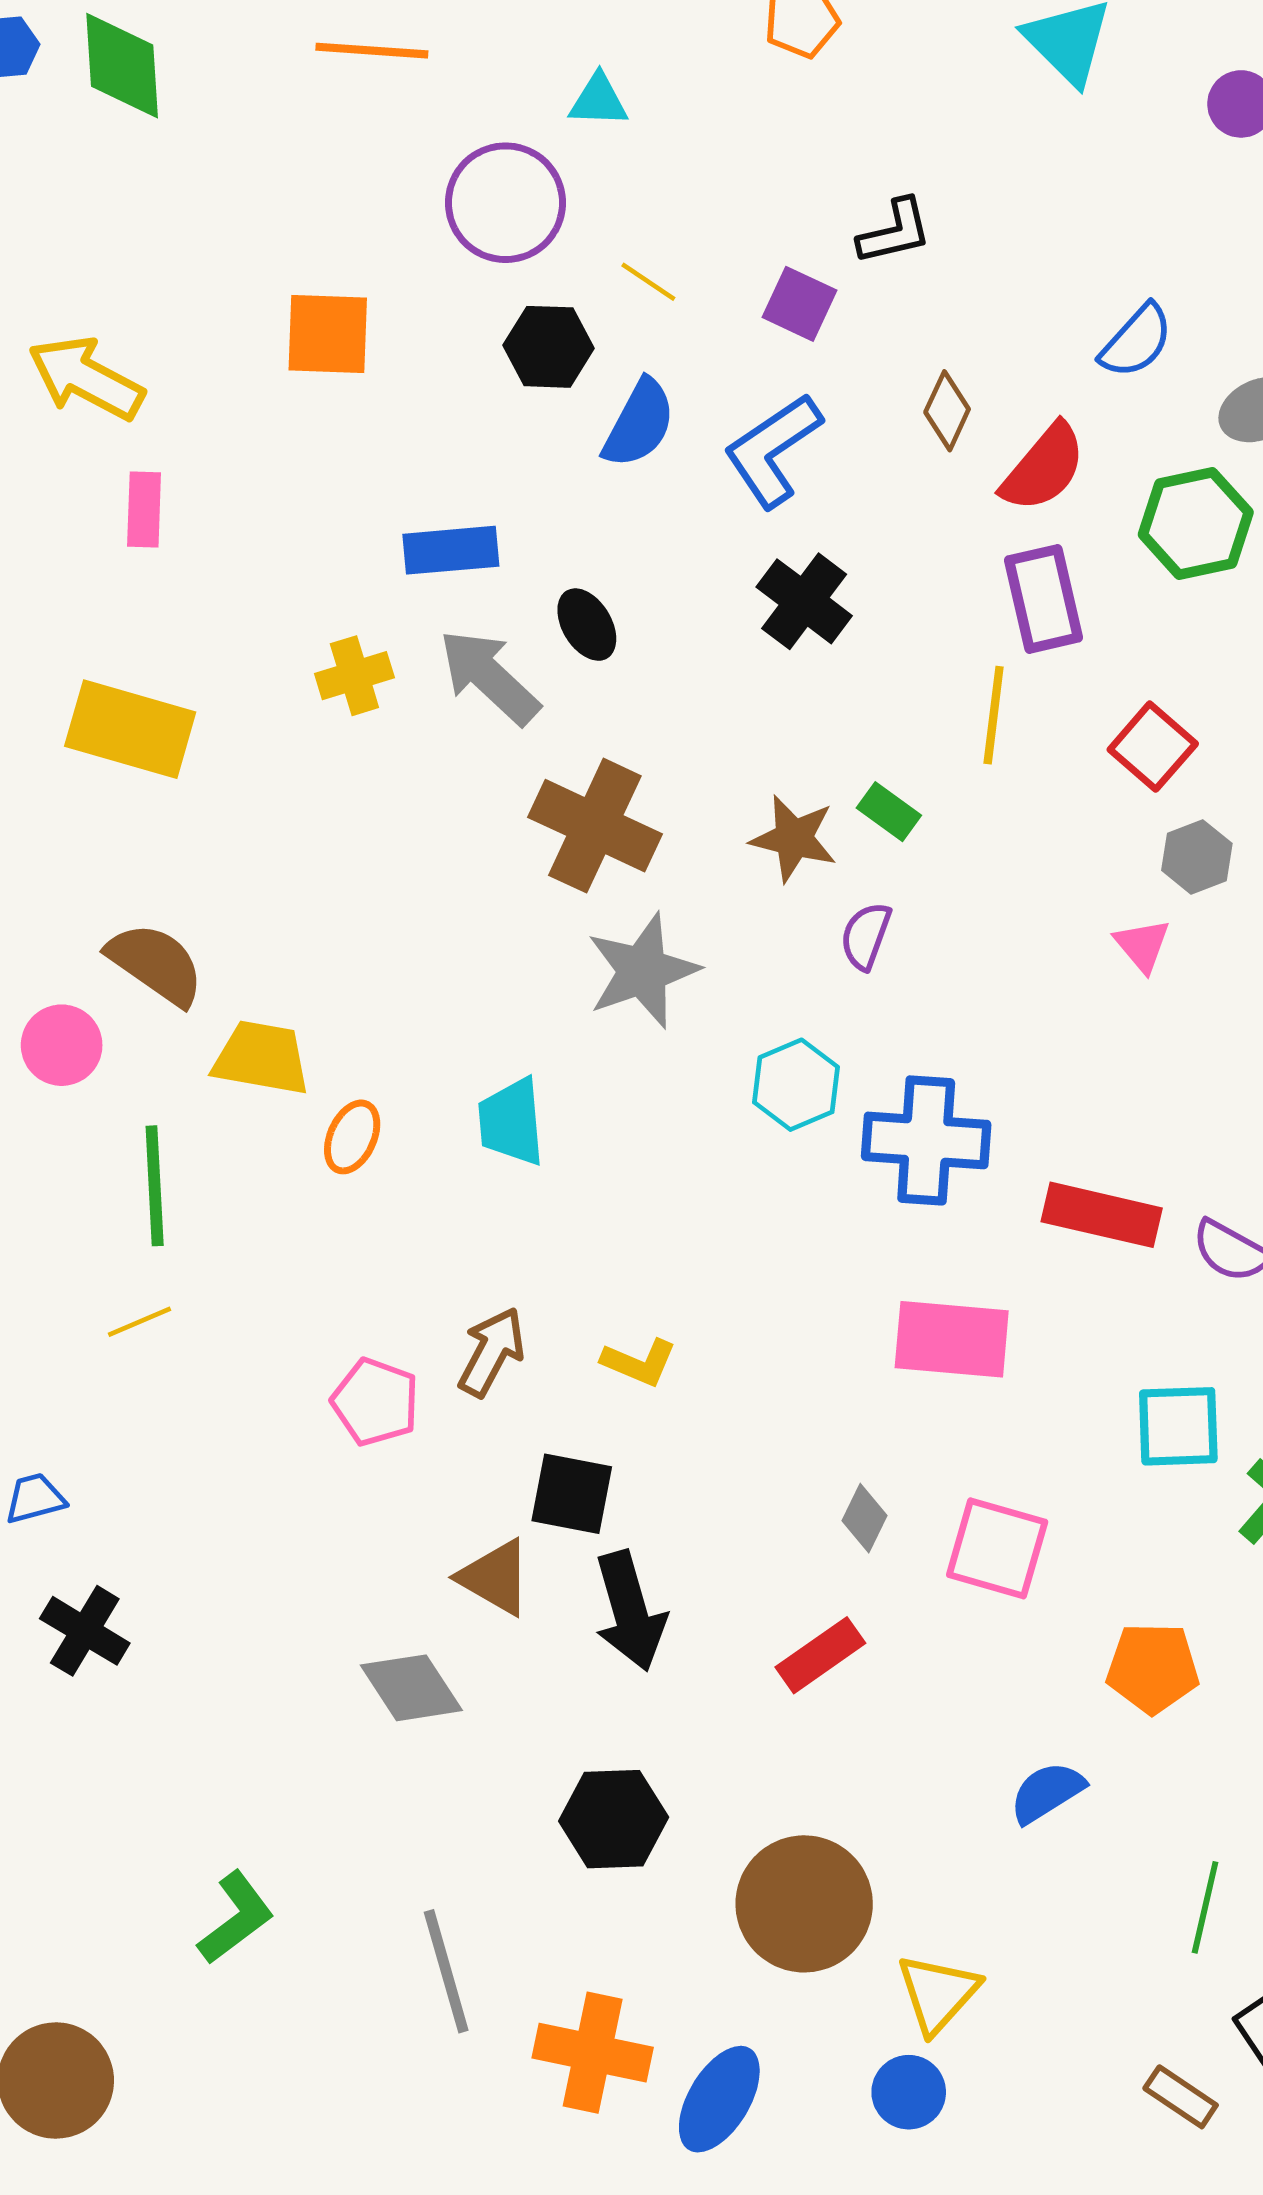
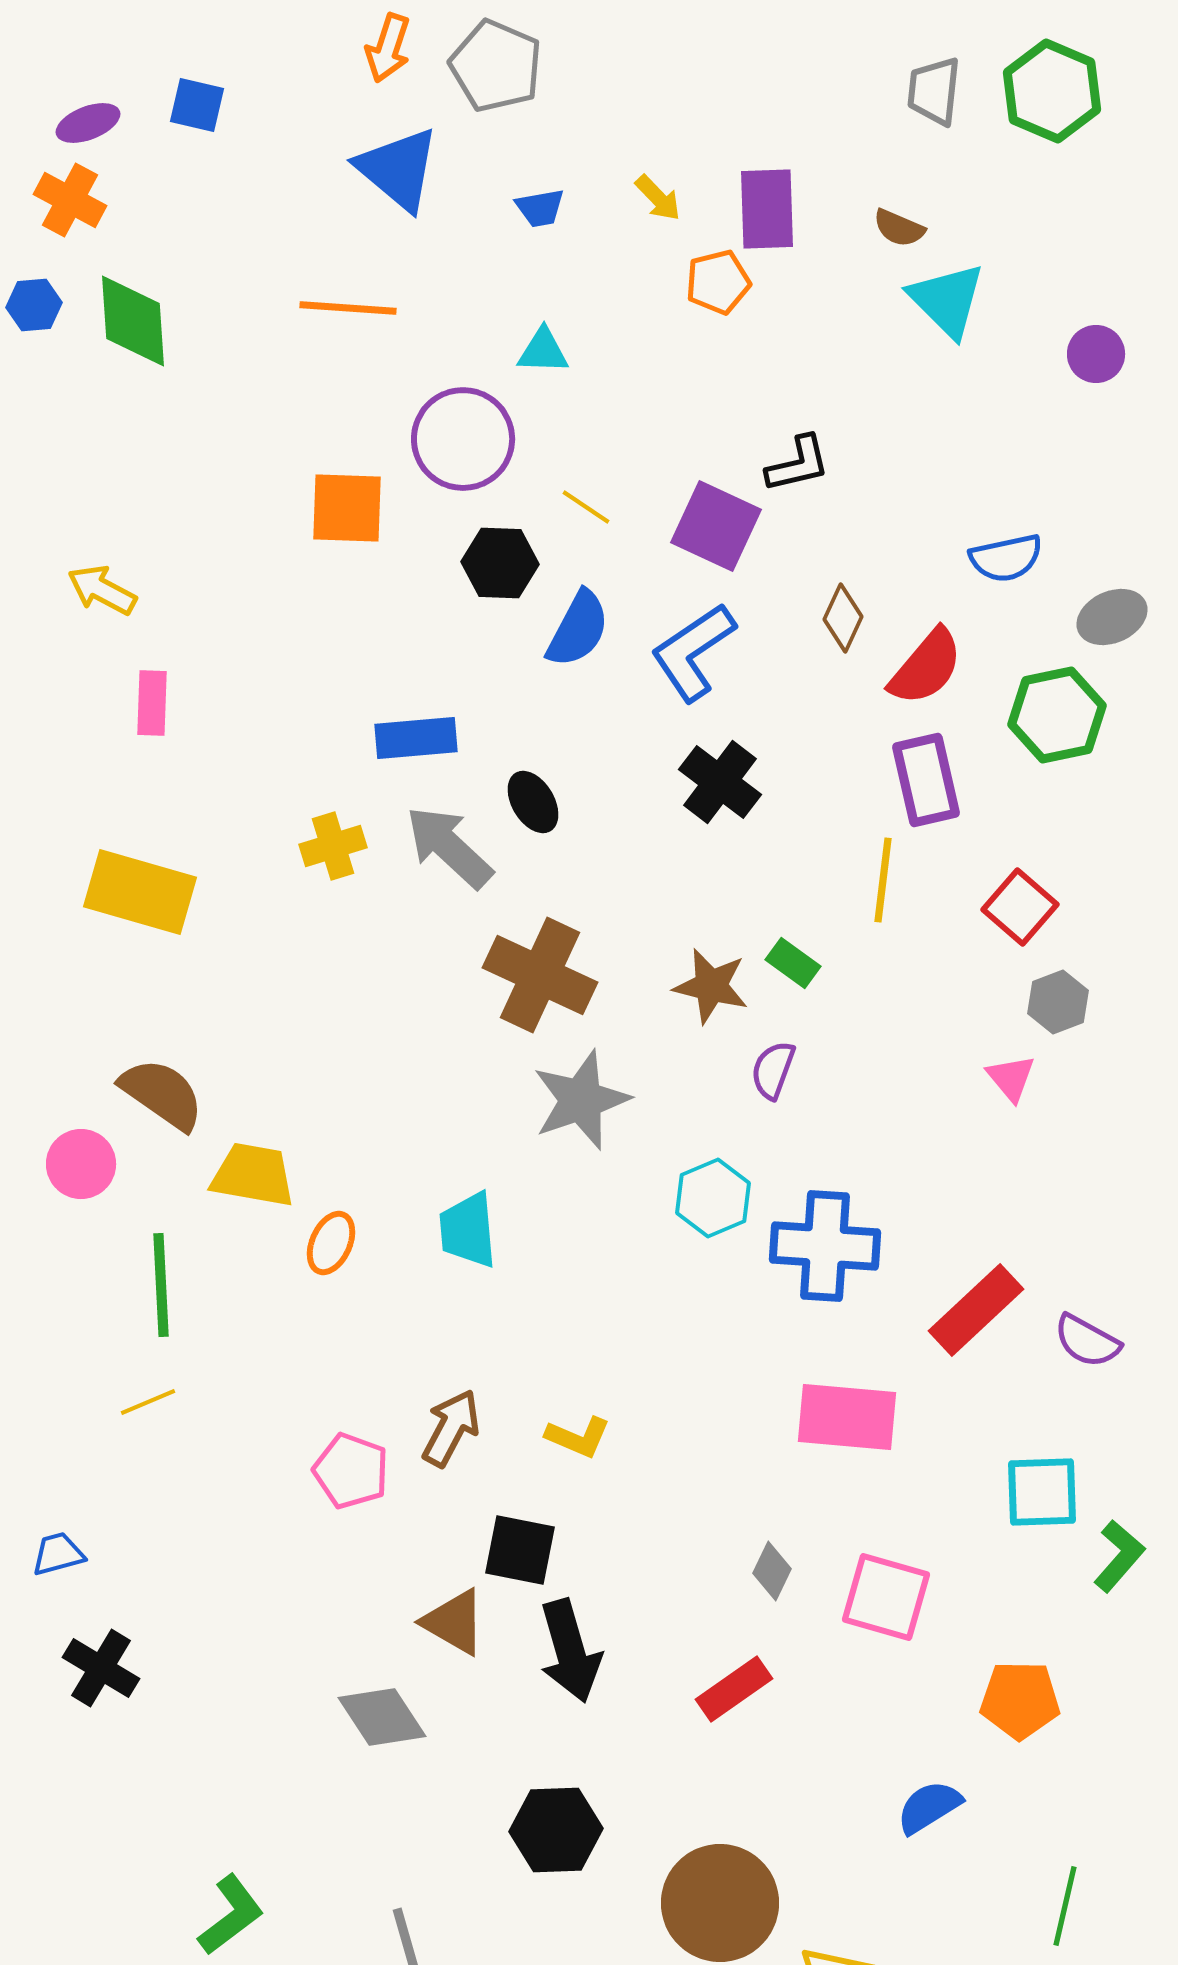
purple square: (799, 304) -> (716, 526), size x1.4
orange square: (328, 334) -> (347, 508), moved
blue semicircle: (1136, 341) -> (1006, 558), turned 36
yellow arrow: (86, 378) -> (102, 590), size x0.7
red rectangle: (1102, 1215) -> (976, 1310), turned -56

